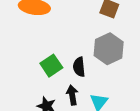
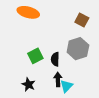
black arrow: (72, 95) -> (58, 79), moved

